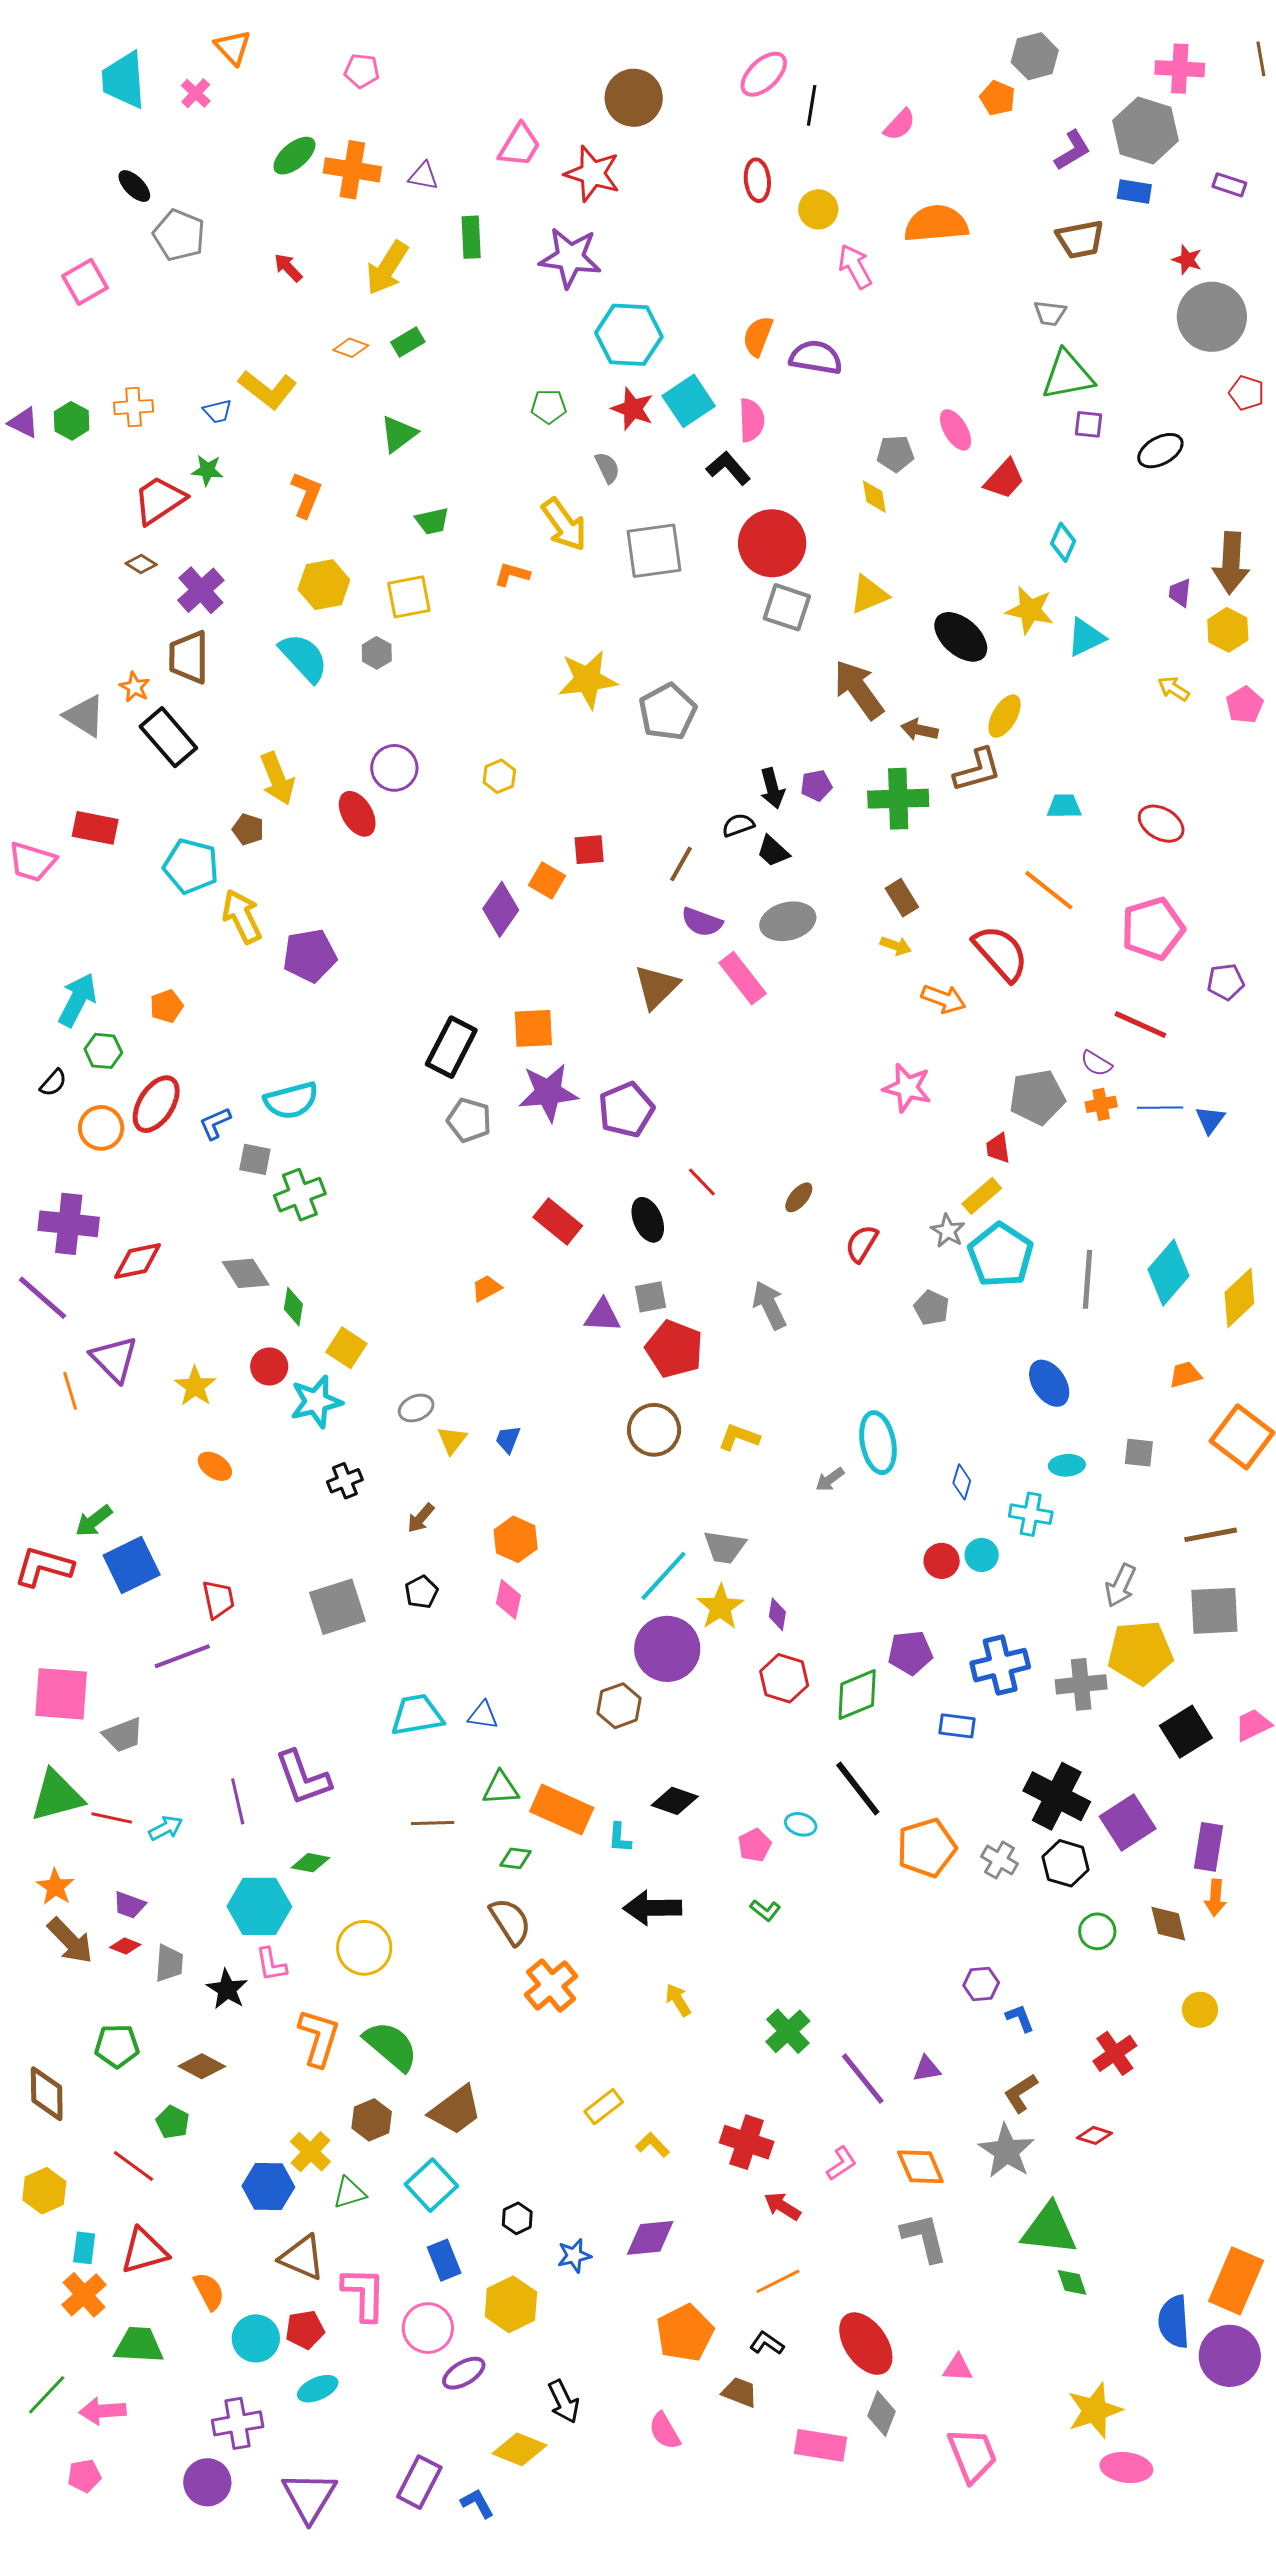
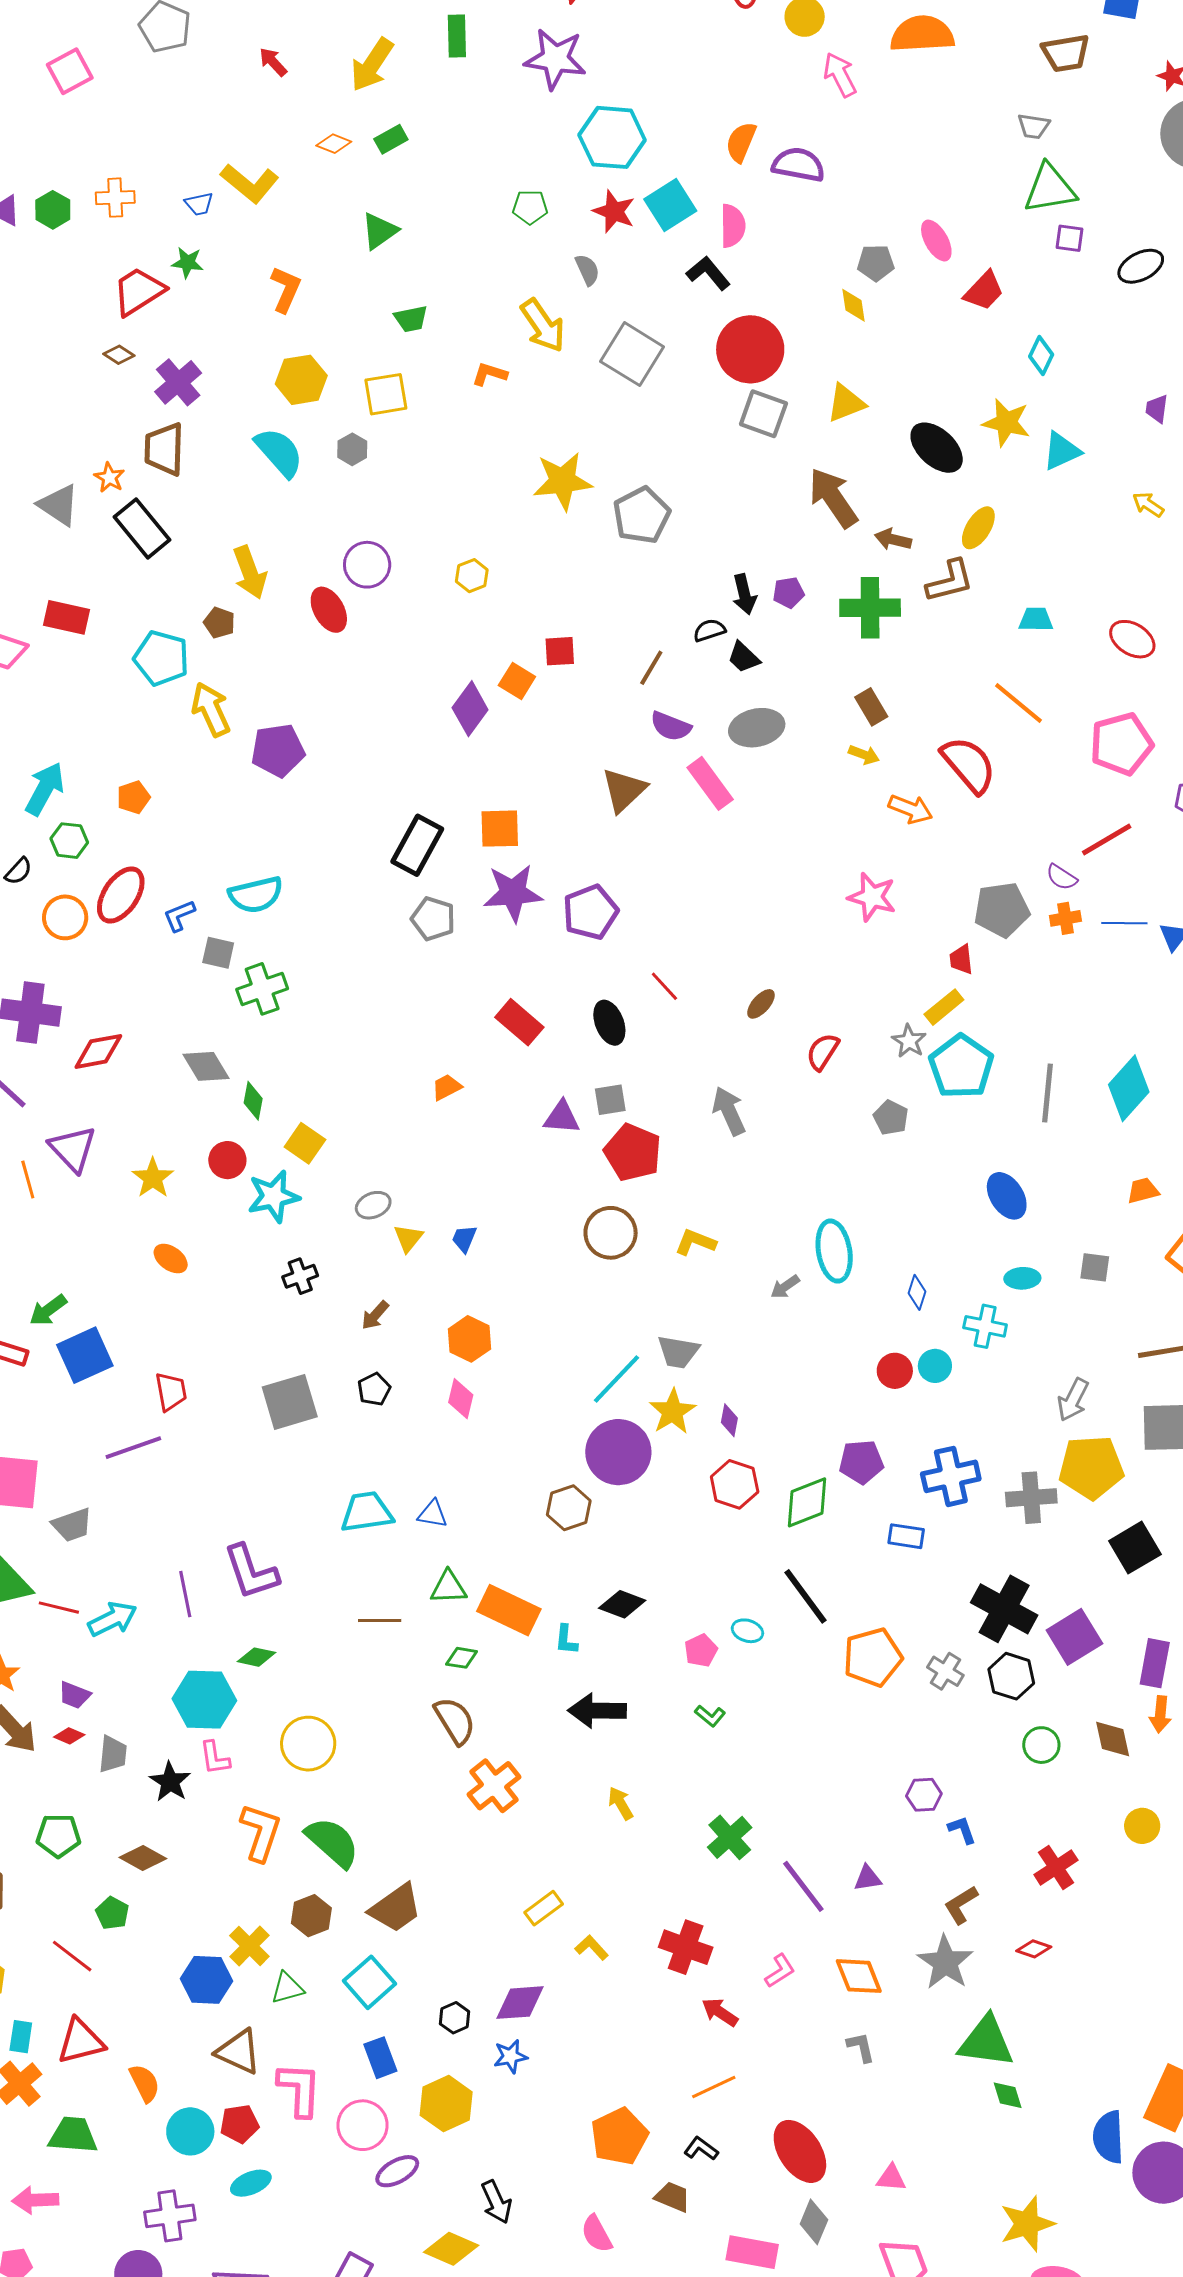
gray square: (654, 551) -> (632, 354), turned 38
red line: (1140, 1025) -> (1107, 839), turned -56
cyan arrow: (166, 1828) -> (113, 1619), size x1.4
purple diamond: (650, 2238) -> (520, 2003), moved
gray L-shape: (924, 2238) -> (861, 2047), size x0.6

